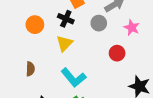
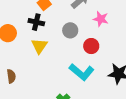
gray circle: (99, 23) -> (70, 30), moved
cyan L-shape: (74, 78) -> (82, 72), moved

